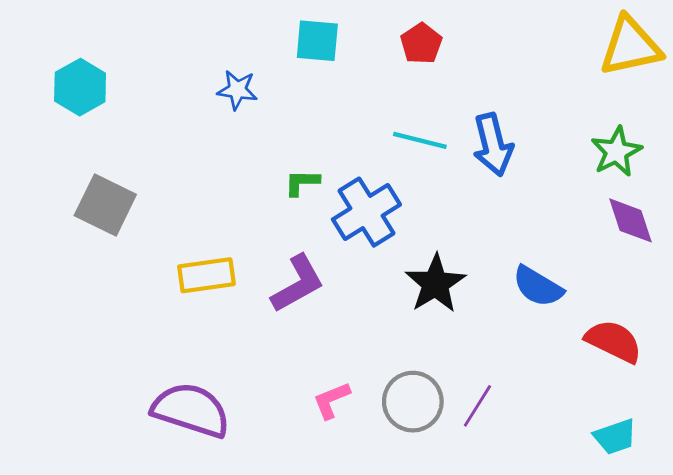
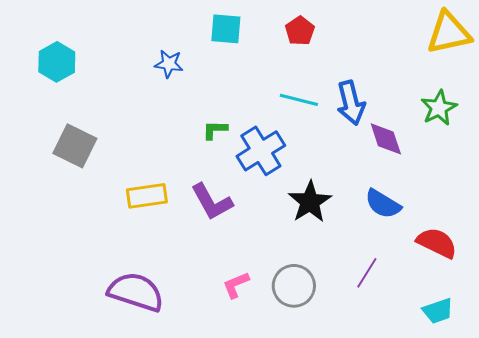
purple diamond: (630, 220) -> (386, 139), moved
purple L-shape: (298, 284) -> (212, 202), turned 90
purple line: (477, 406) -> (367, 273), moved

